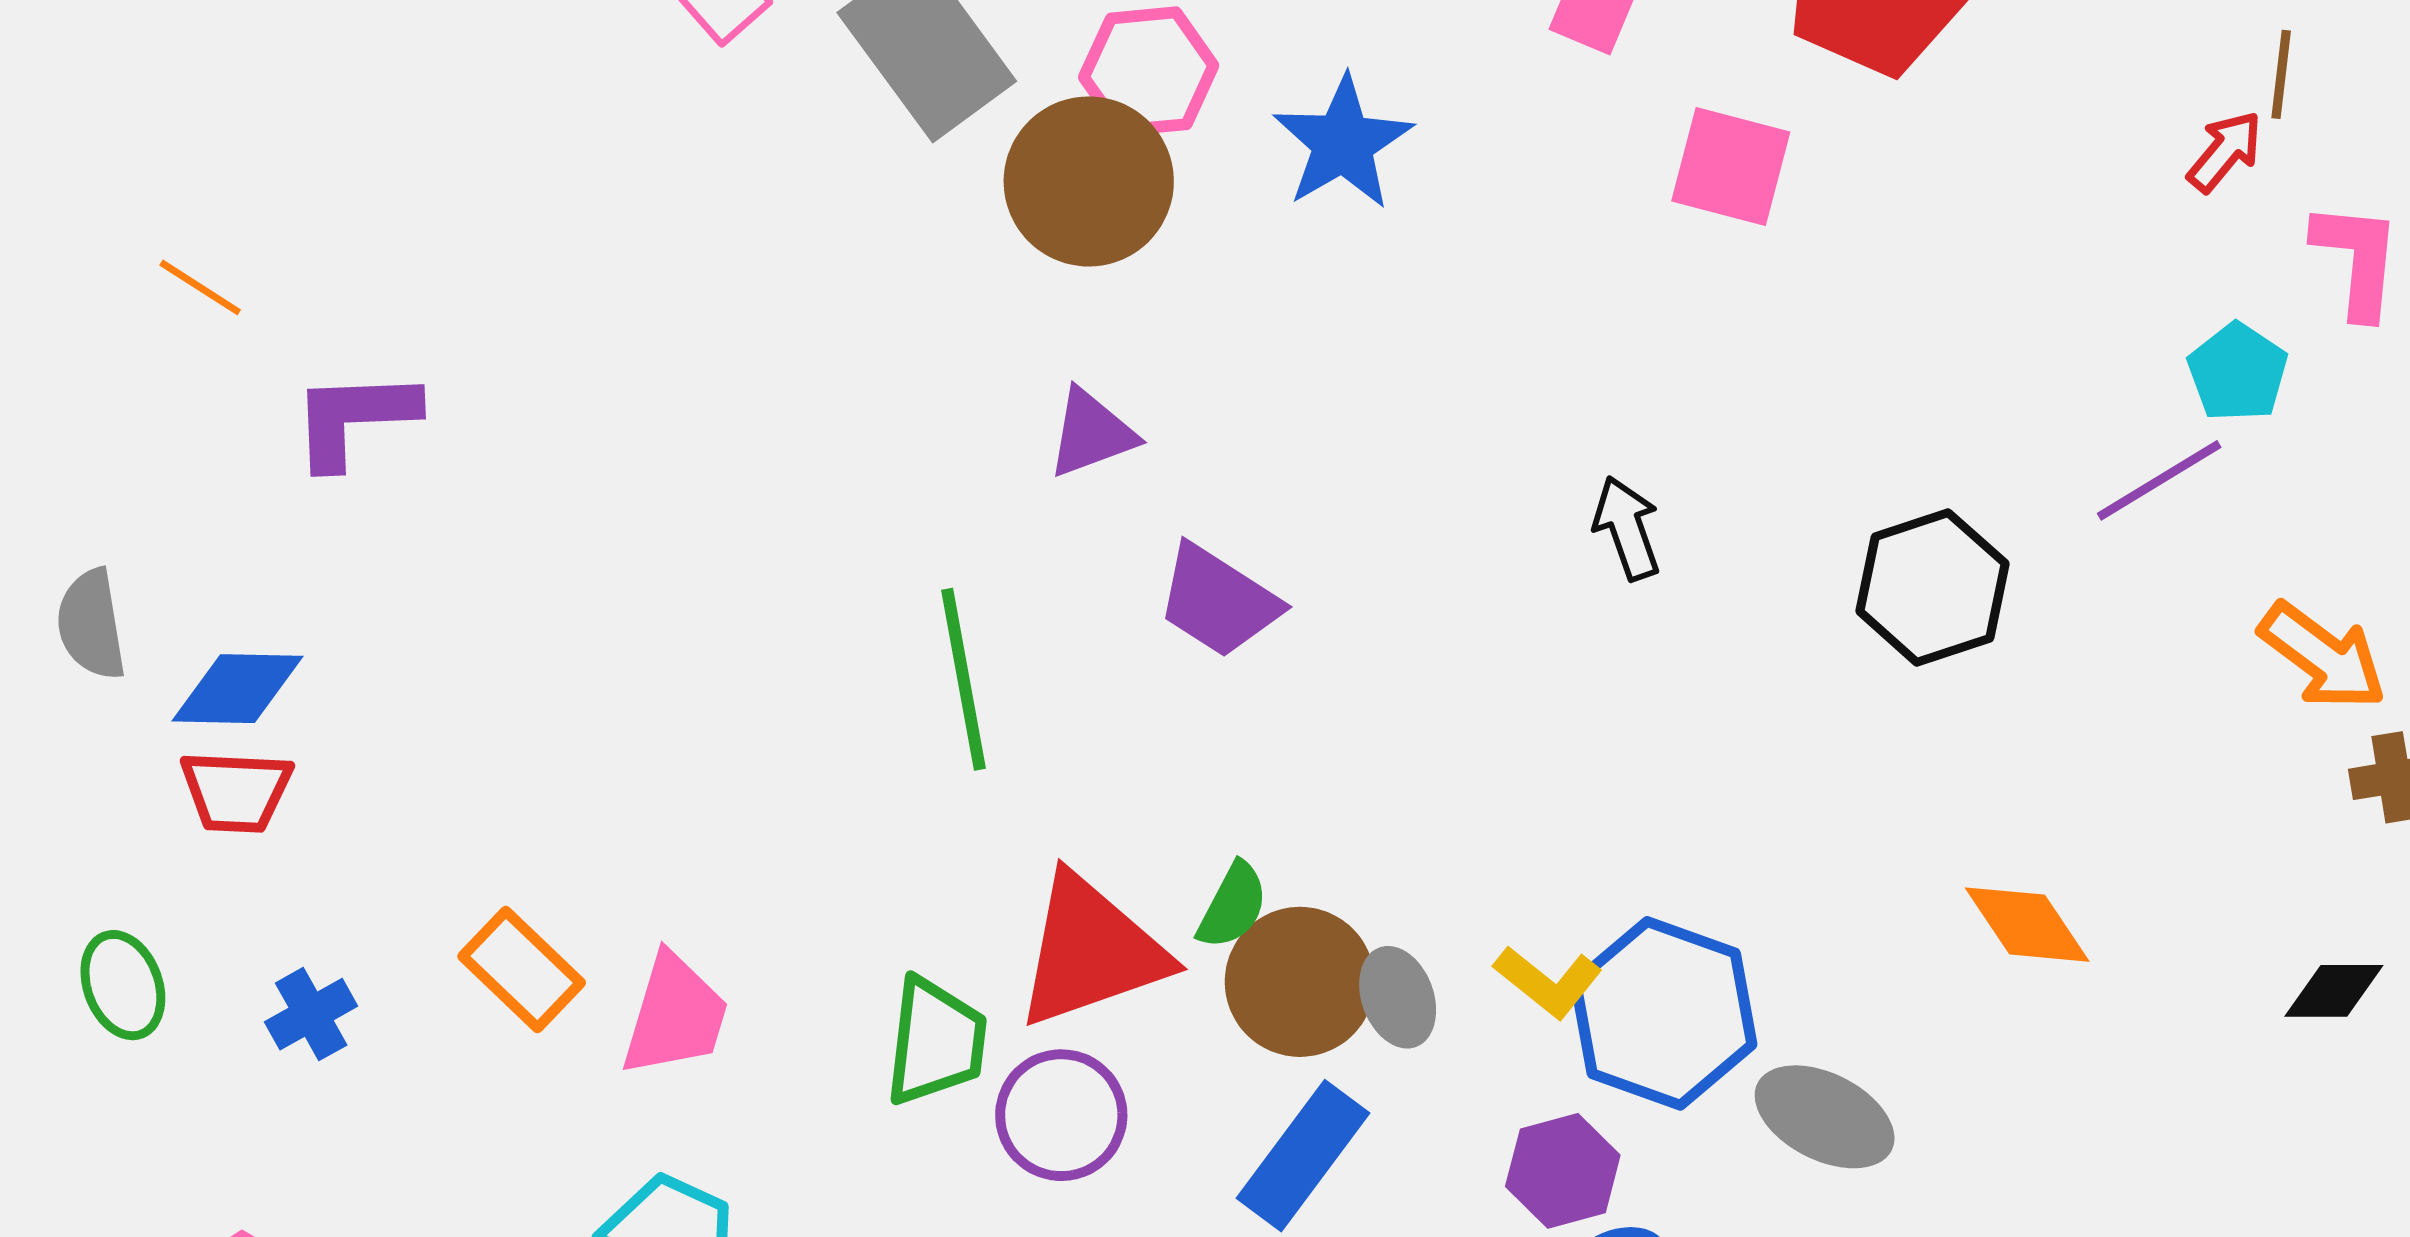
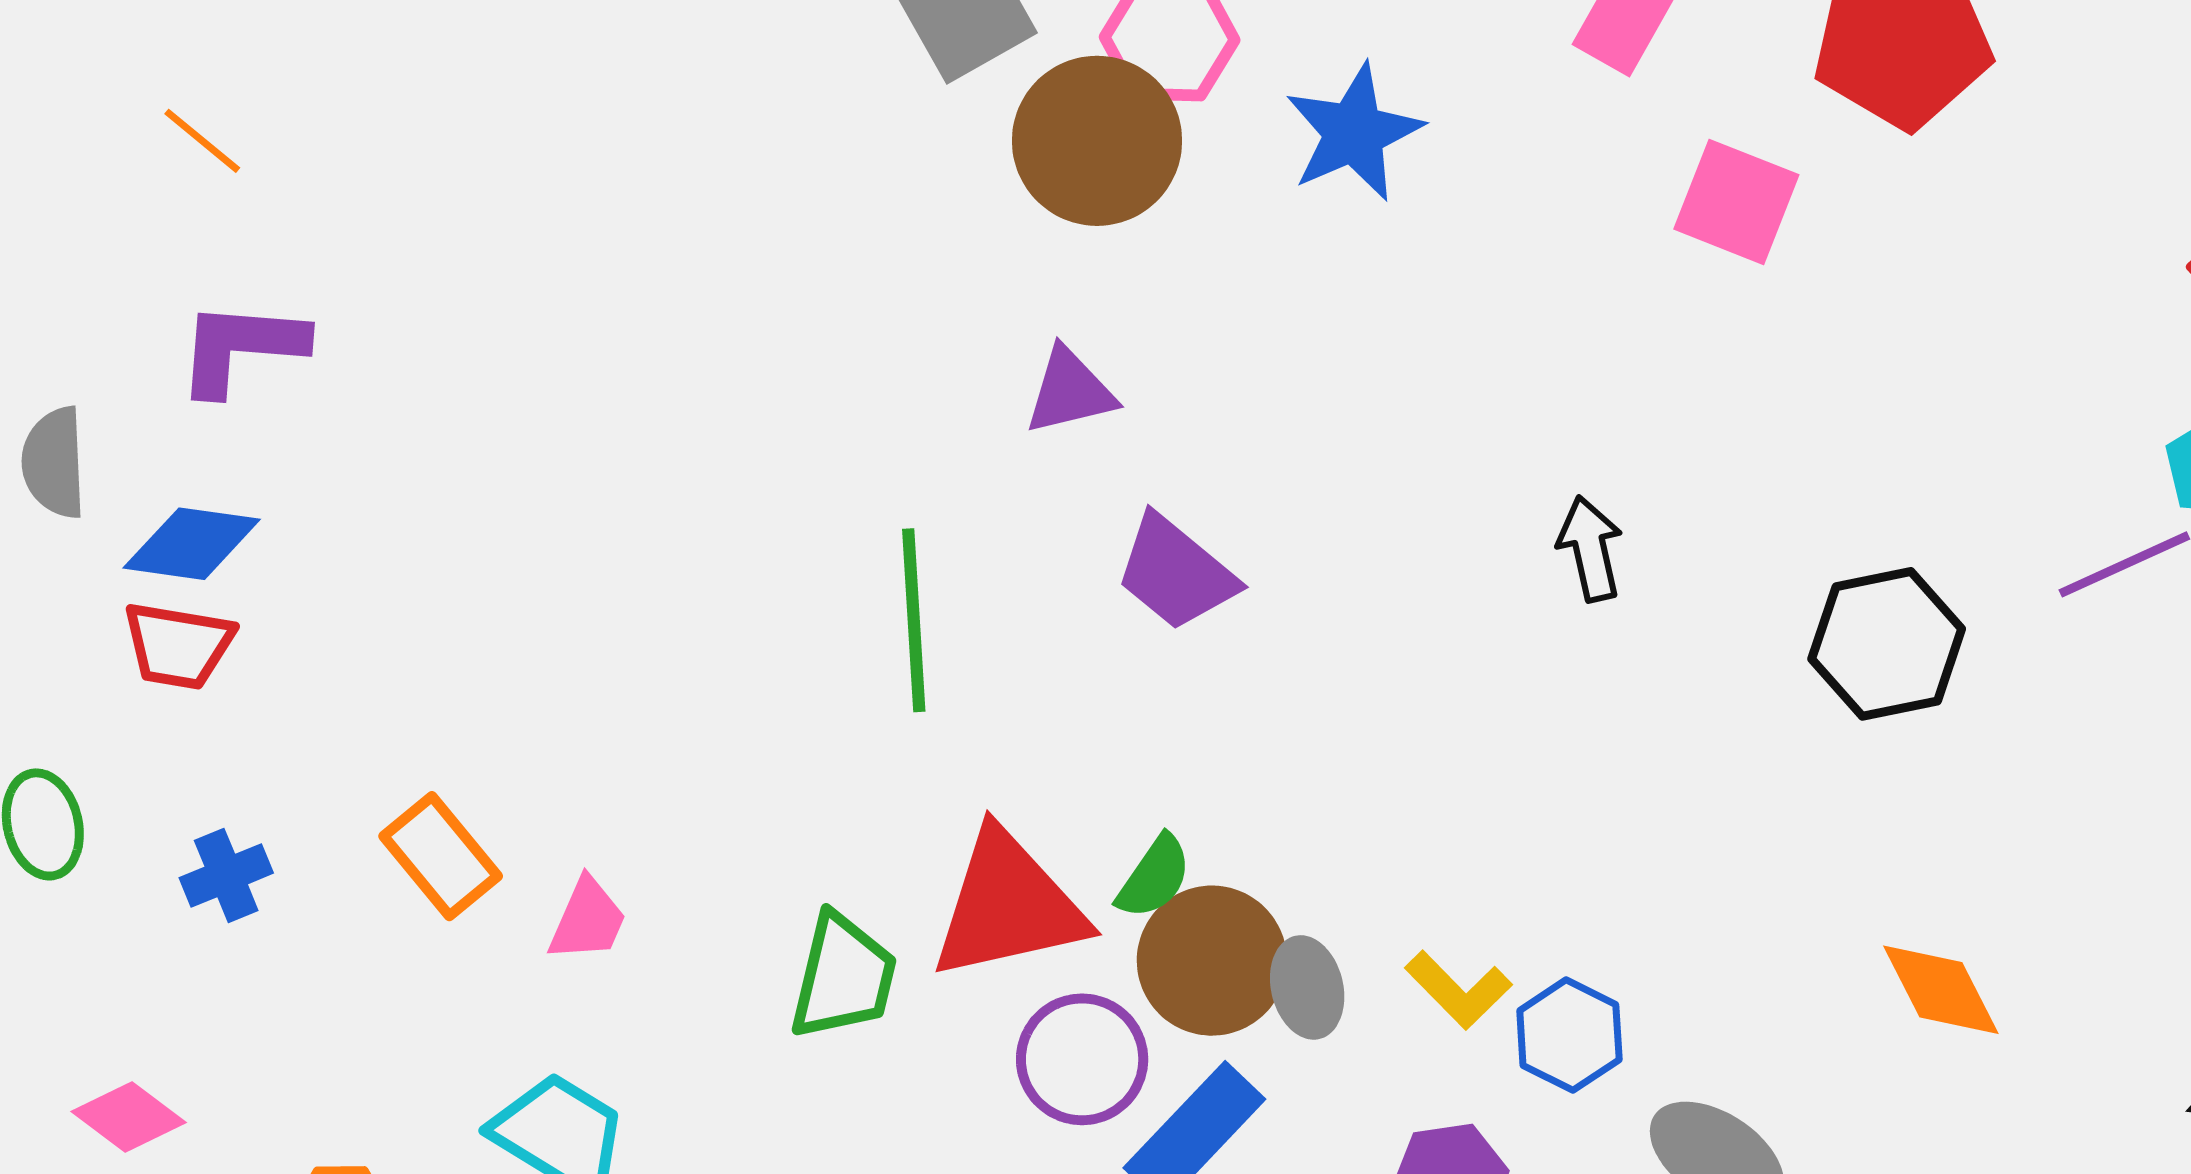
purple L-shape: (354, 418) -> (241, 347), moved
blue hexagon: (1664, 1013) -> (1569, 1035), size x0.6
pink trapezoid: (675, 1015) -> (588, 920), size x0.7
purple circle: (1061, 1115) -> (1082, 1059), moved

